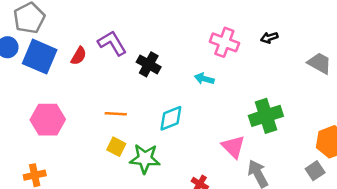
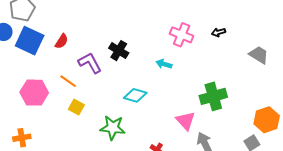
purple L-shape: (112, 43) -> (90, 63), moved
orange line: (116, 114) -> (68, 81), moved, turned 30
cyan diamond: (171, 118) -> (135, 95), turned 35
yellow square: (116, 147) -> (76, 107), moved

